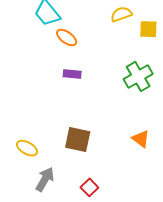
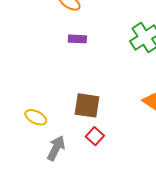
red square: (89, 187) -> (95, 136), moved

